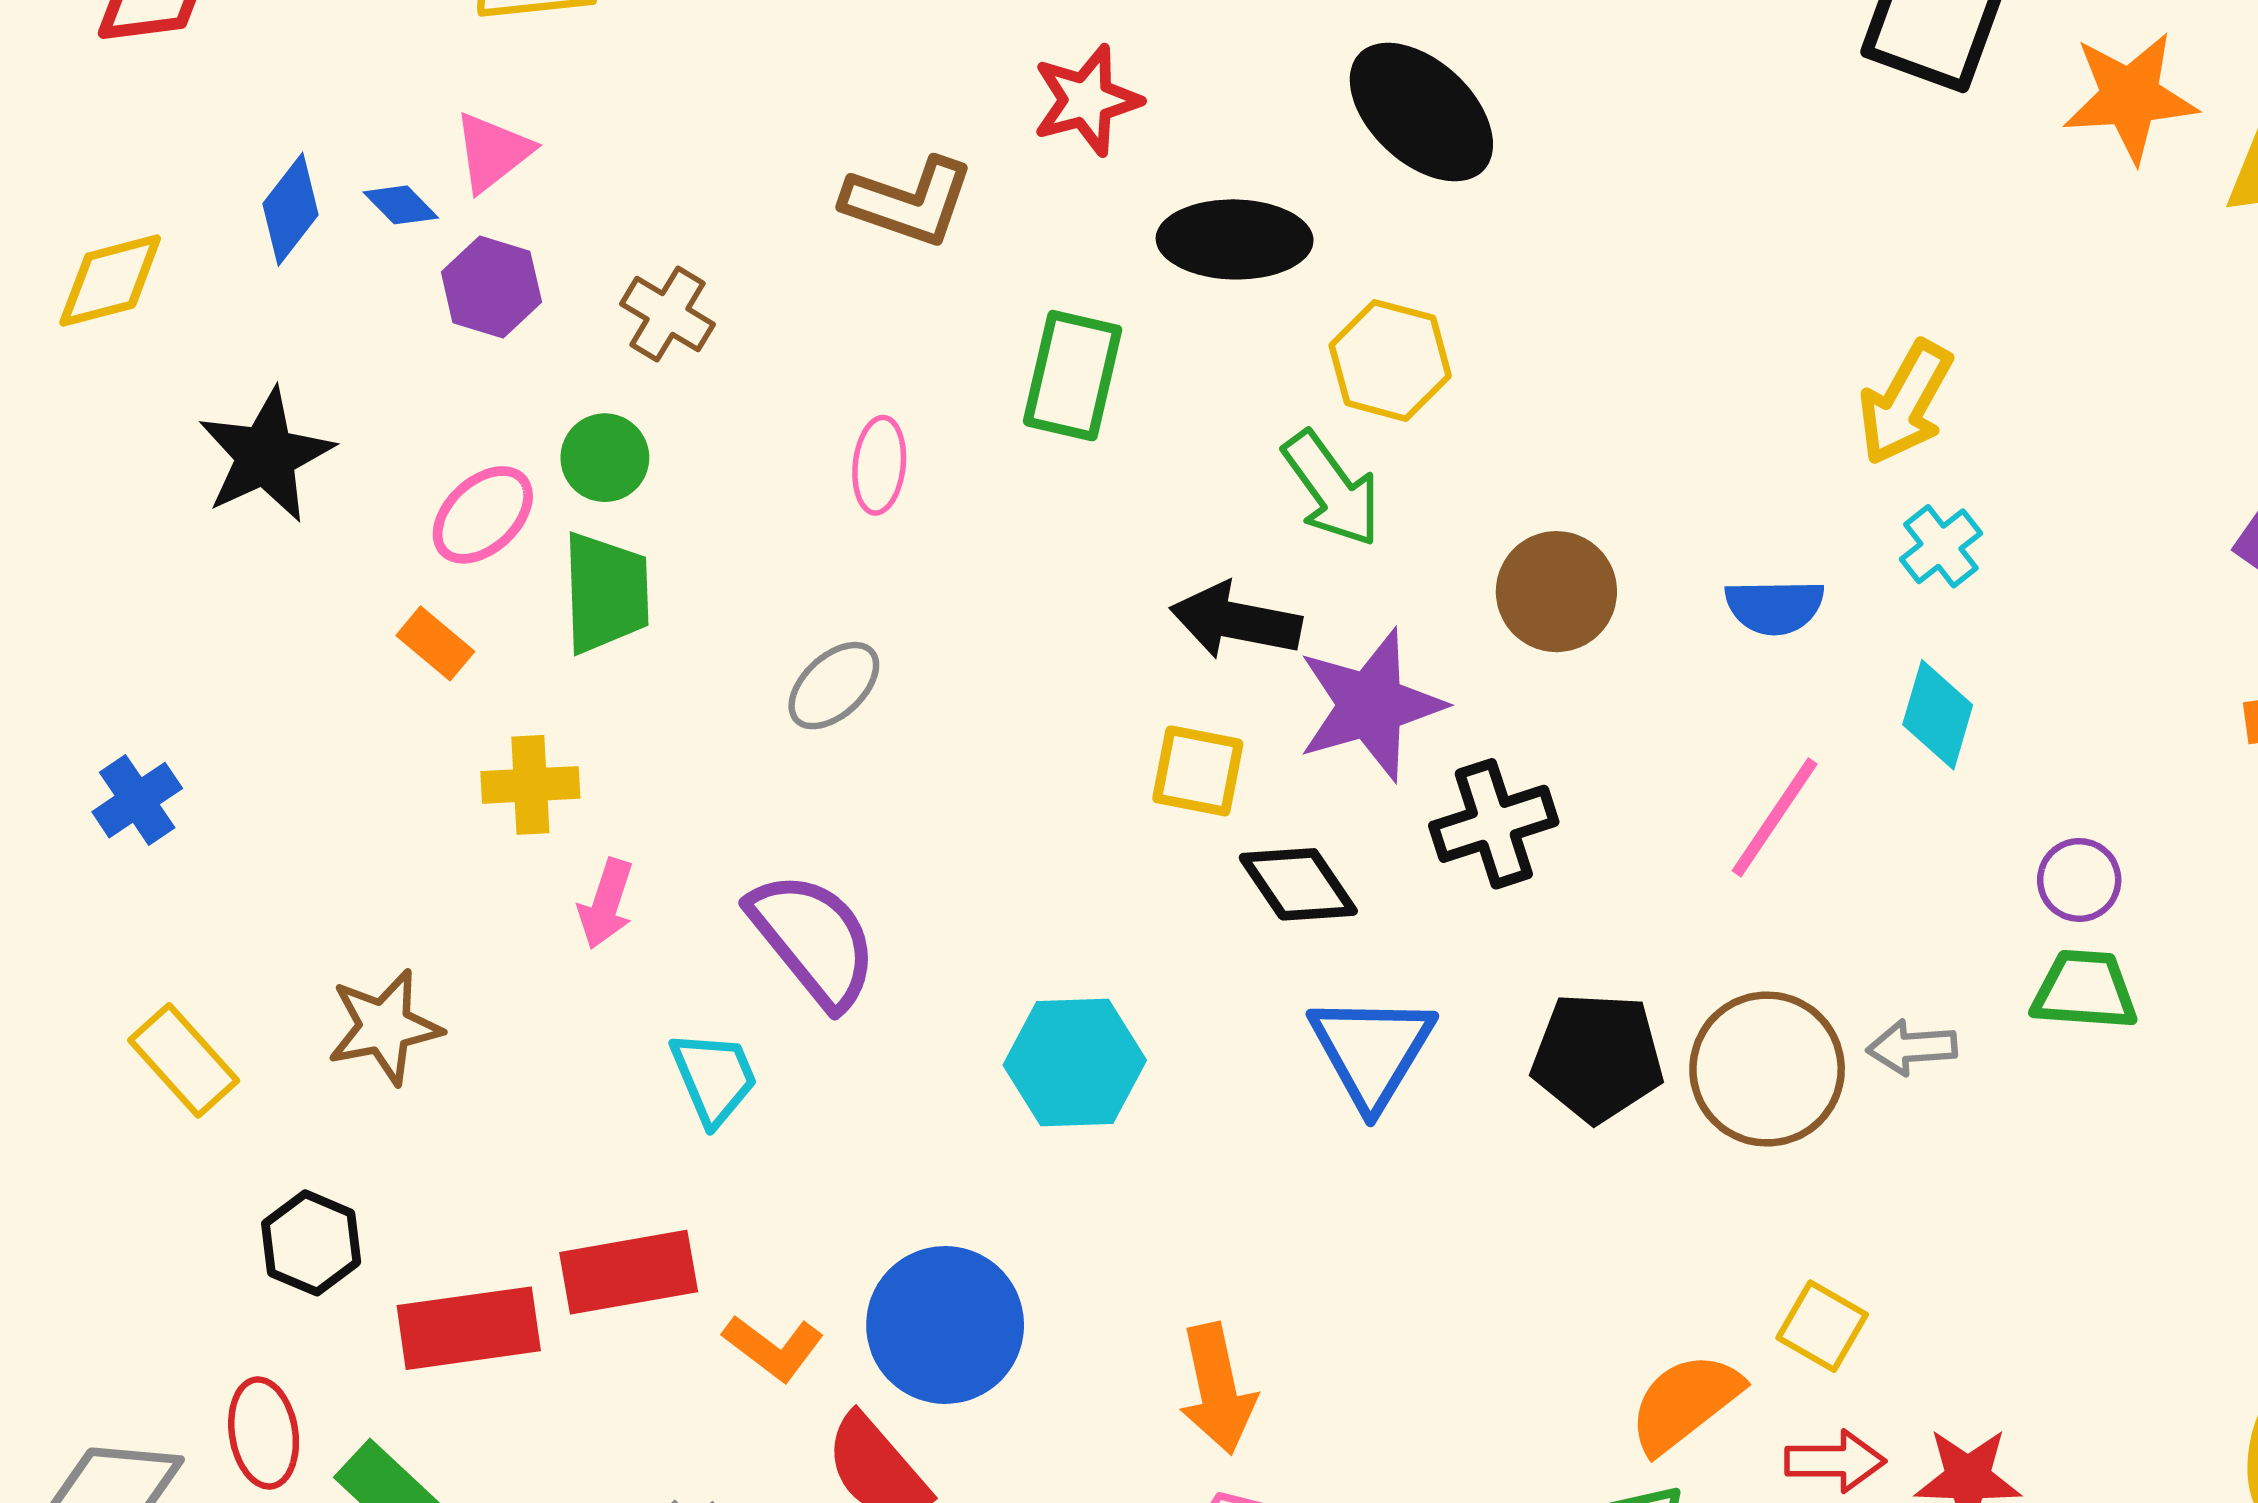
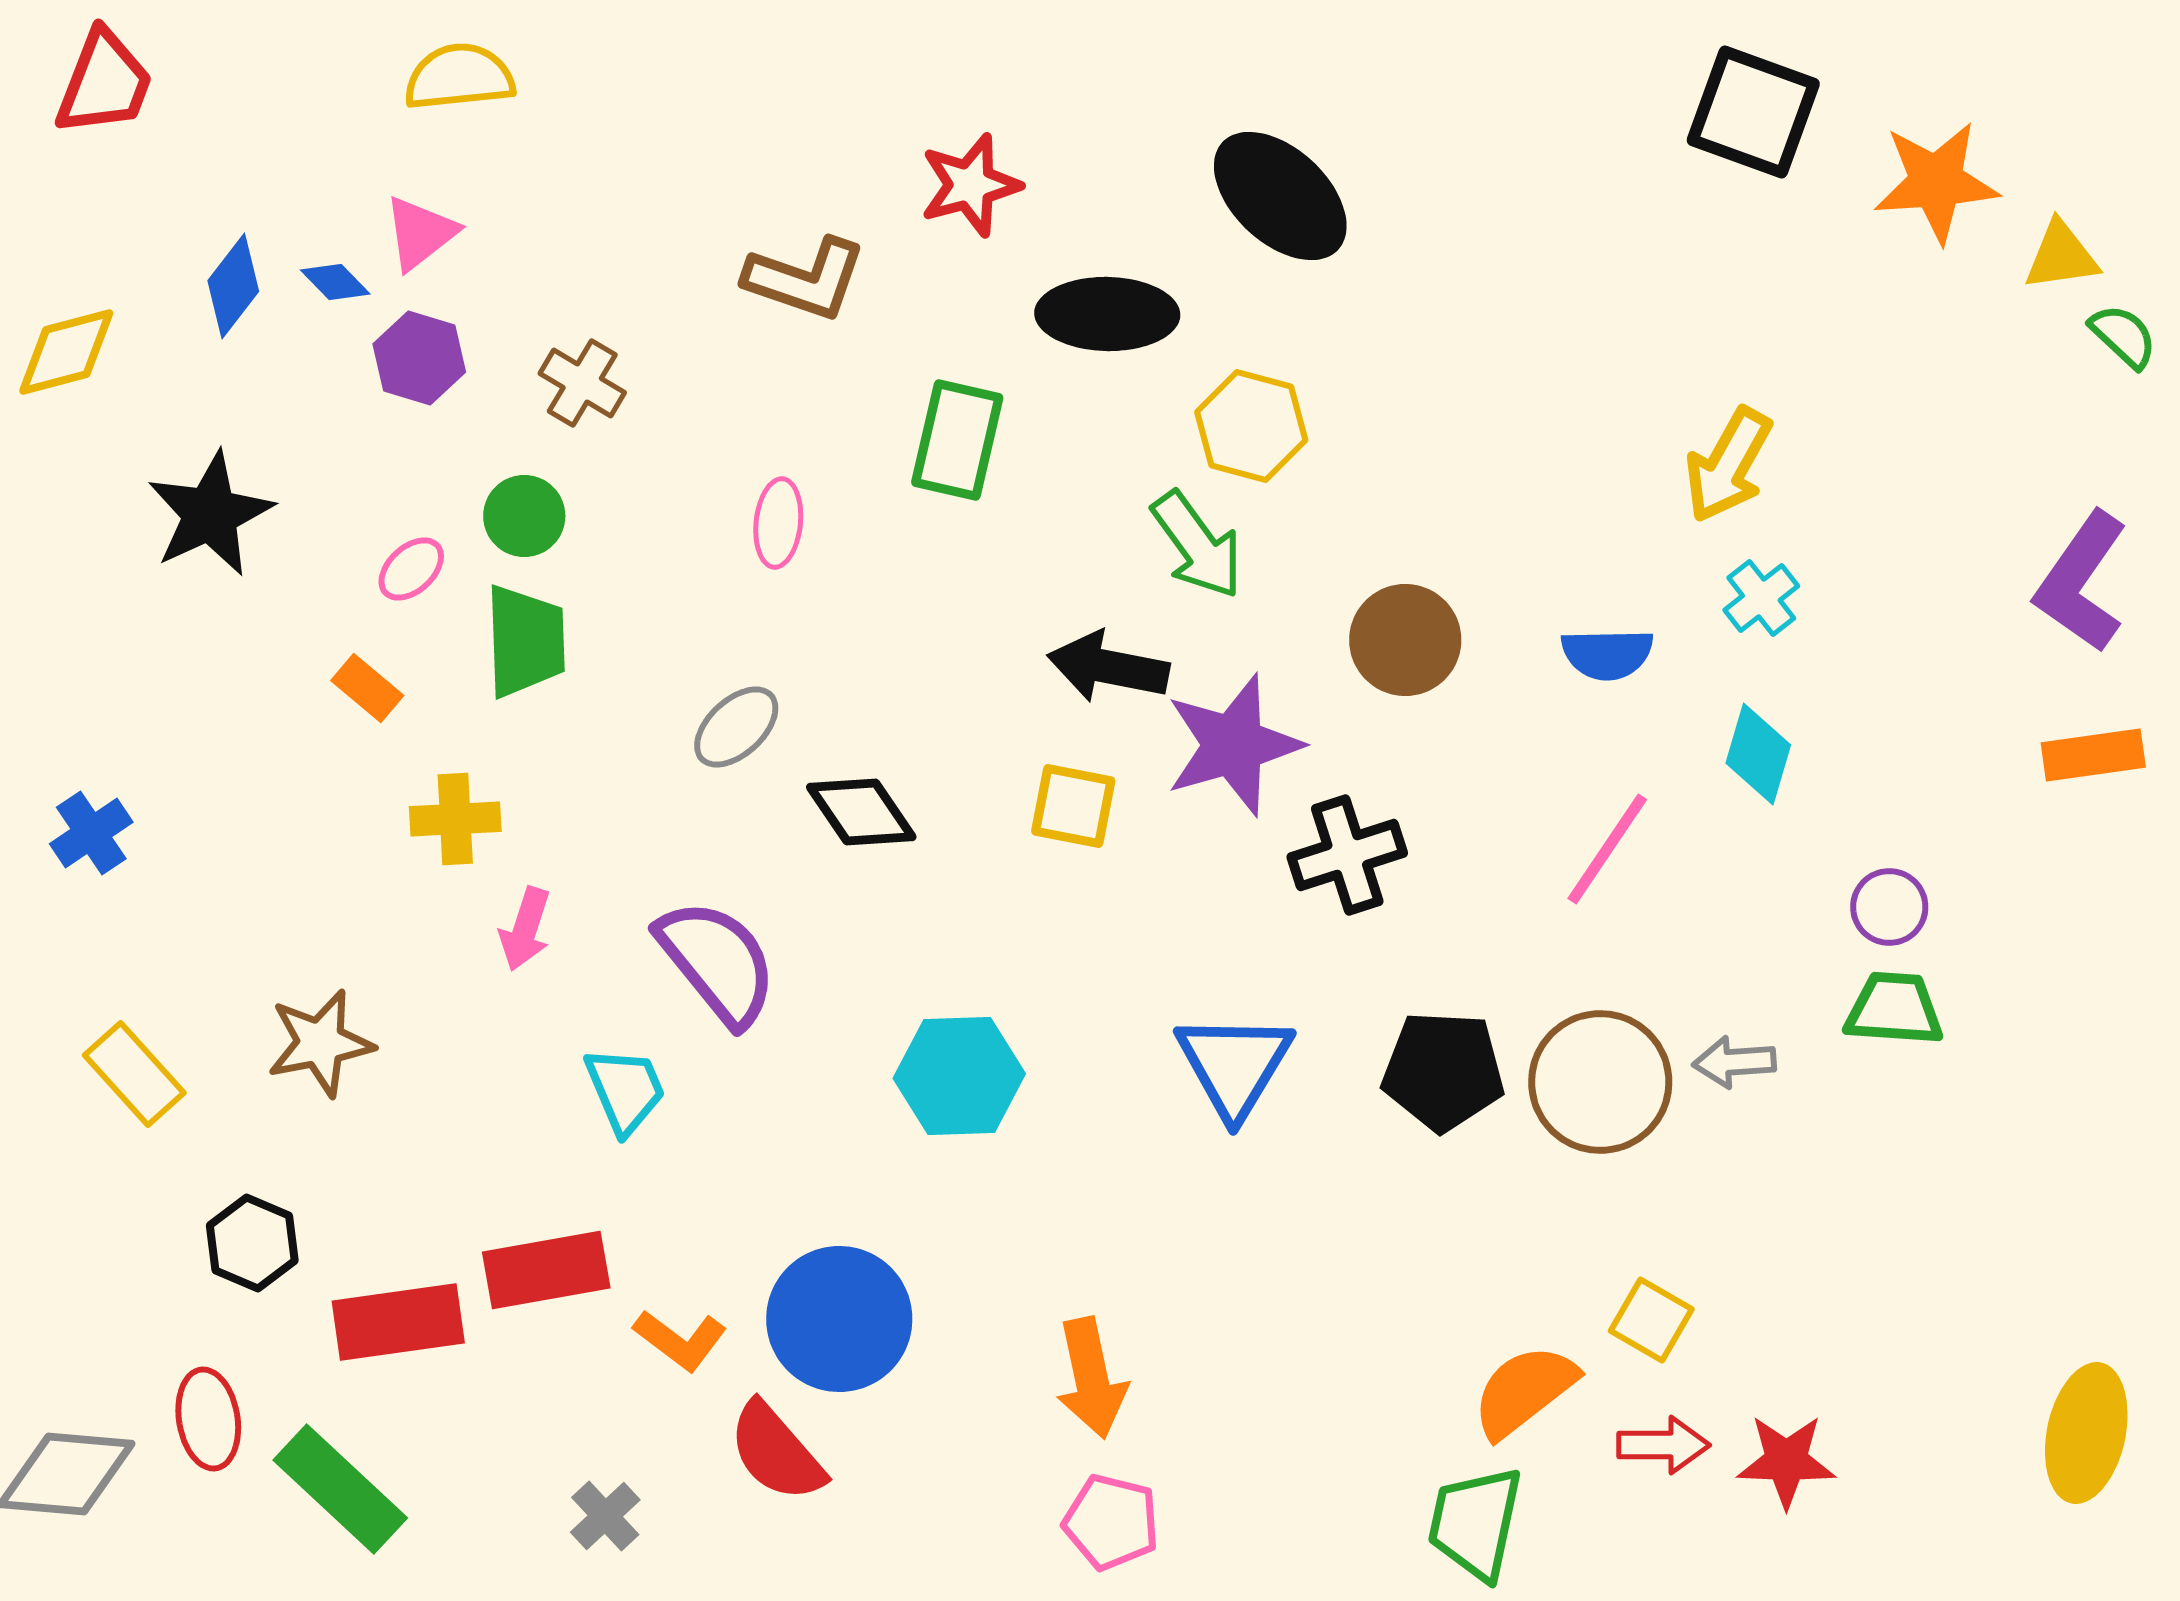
pink ellipse: (483, 515) -> (411, 569), size x0.7
black diamond: (1298, 884) -> (861, 812), moved

